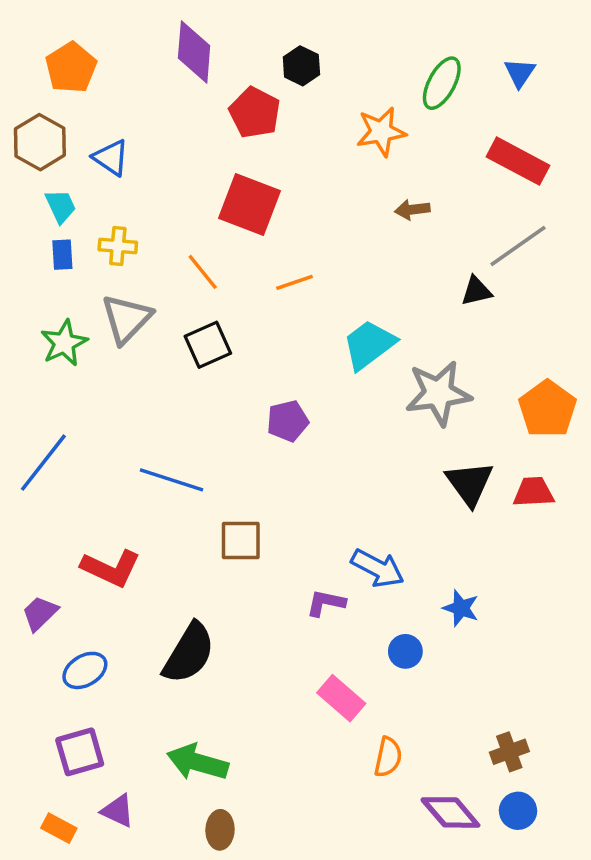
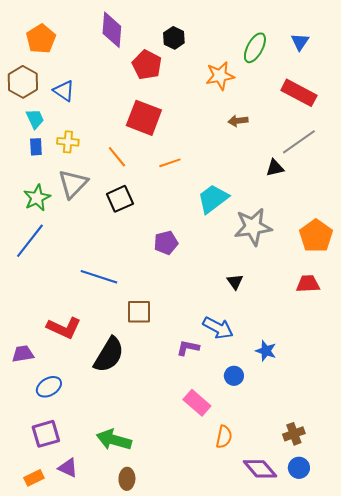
blue line: (43, 463) -> (30, 241), moved
black triangle: (469, 483) -> (235, 282), moved, size x0.6
purple trapezoid: (40, 613) -> (23, 354), turned 35
black semicircle: (189, 653) -> (109, 355), moved
orange rectangle: (59, 828) -> (34, 478), turned -54

